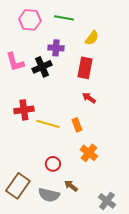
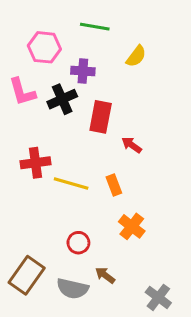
pink hexagon: (30, 20) -> (44, 47), moved
red rectangle: (85, 68) -> (101, 117), moved

